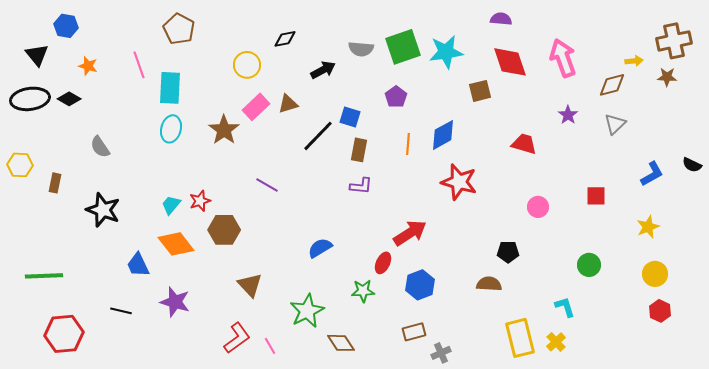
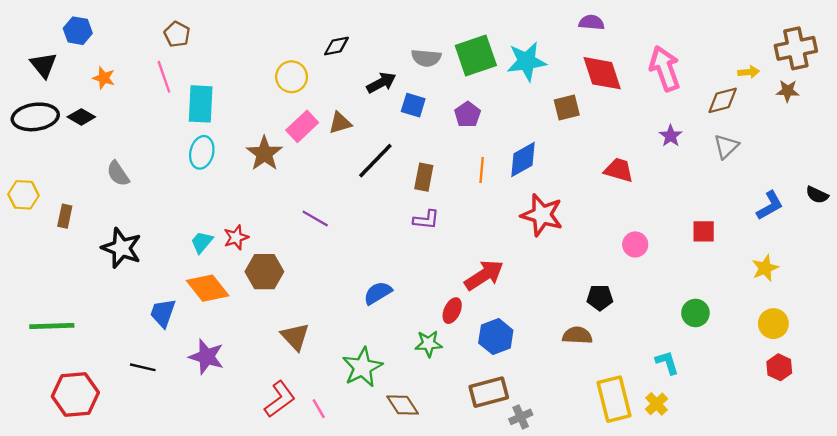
brown pentagon: (179, 29) -> (177, 34), moved, size x0.7
blue square: (350, 117) -> (413, 105), moved
blue trapezoid: (138, 265) -> (163, 313), turned 44
brown rectangle: (414, 332) -> (489, 392), size x1.4

